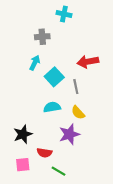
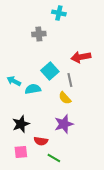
cyan arrow: (35, 63) -> (14, 81), moved, turned -88
cyan semicircle: (52, 107) -> (33, 89), moved
yellow semicircle: (78, 113) -> (65, 98), moved

